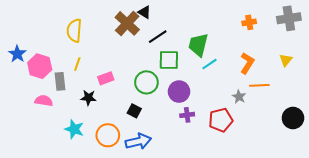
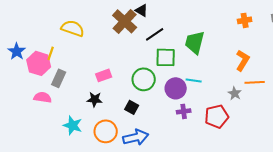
yellow semicircle: (74, 31) -> (73, 28), turned 105
yellow line: (77, 64) -> (51, 53), moved
cyan line: (210, 64) -> (194, 80), moved, turned 42
gray rectangle: (60, 81) -> (59, 78), turned 30
black star: (88, 98) -> (95, 99), moved

